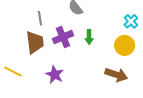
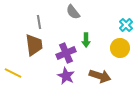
purple cross: (63, 37) -> (66, 53), moved
purple star: (55, 75) -> (66, 76), moved
brown arrow: (116, 75) -> (100, 76), moved

